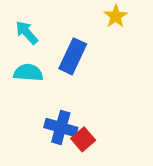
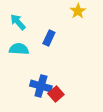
blue rectangle: (73, 56) -> (49, 38), size x0.7

